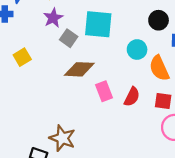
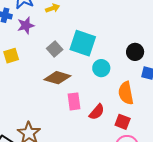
purple star: (53, 18) -> (26, 25), moved
cyan circle: (137, 50) -> (101, 68), moved

